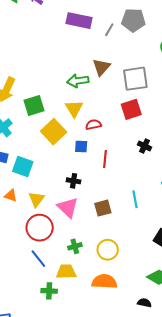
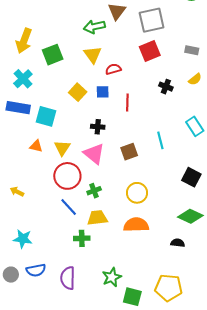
yellow square: (54, 132) -> (78, 92), moved, size x0.7
green cross: (75, 246) -> (94, 191), moved

